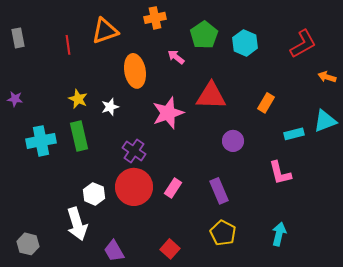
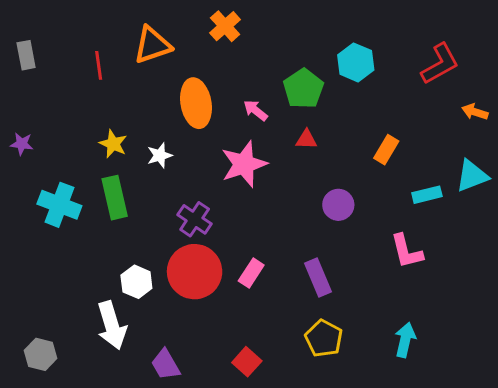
orange cross: (155, 18) -> (225, 26), turned -30
green pentagon: (204, 35) -> (303, 89), moved
pink arrow: (176, 57) -> (256, 110), moved
red triangle: (211, 96) -> (306, 139), size x0.5
cyan cross: (41, 141) -> (59, 205), turned 32

